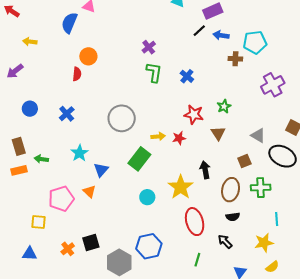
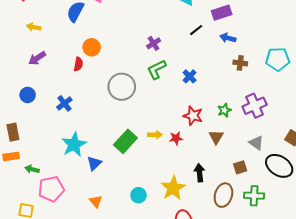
black line: (199, 31) -> (196, 30), moved
cyan pentagon: (255, 42) -> (278, 59), moved
purple arrow: (15, 71) -> (37, 58), moved
green L-shape: (154, 72) -> (157, 69), turned -130
purple cross: (273, 85) -> (255, 106), moved
gray circle: (122, 118) -> (122, 87), moved
cyan star: (80, 153) -> (74, 144), size x1.4
green arrow: (41, 159) -> (32, 169), moved
green rectangle: (139, 159) -> (125, 141), moved
orange triangle: (89, 191) -> (96, 201), moved

